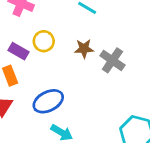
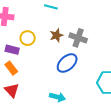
blue ellipse: (48, 101) -> (67, 63), moved

